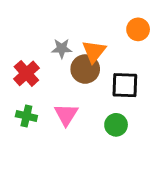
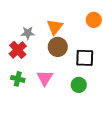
gray star: (62, 48) -> (28, 33), moved
orange triangle: (94, 51) -> (55, 27), moved

